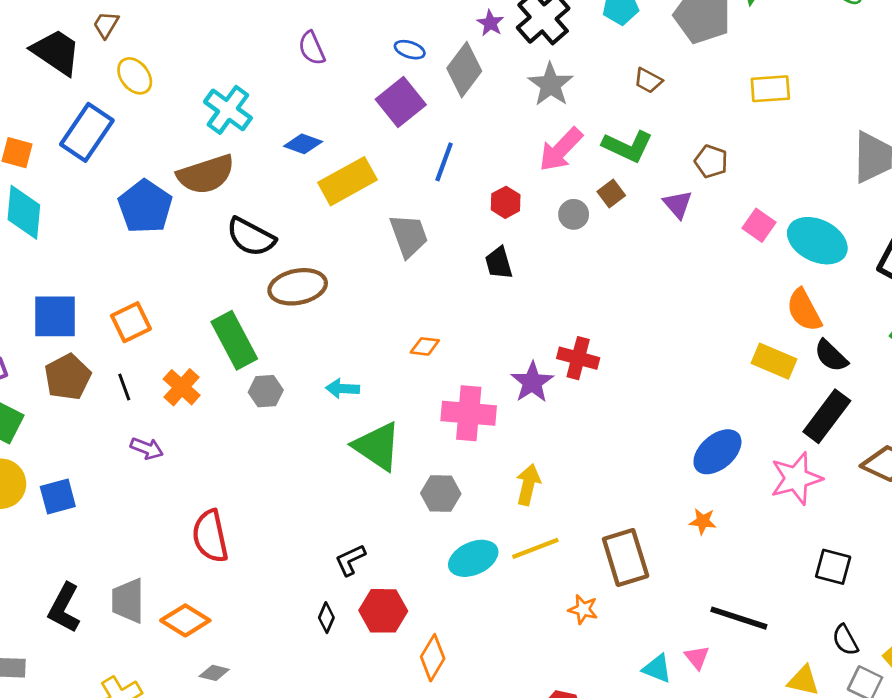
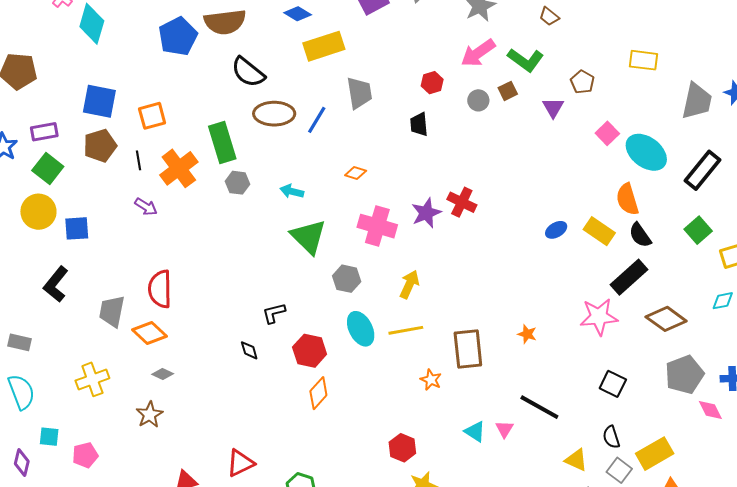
yellow rectangle: (770, 89) -> (643, 60), moved
blue line: (444, 162) -> (317, 120), moved
orange cross: (182, 387) -> (179, 168), size x1.4
blue ellipse: (717, 452) -> (556, 230), moved, size x0.6
red semicircle: (210, 536) -> (160, 289), moved
cyan ellipse: (473, 558) -> (361, 329), turned 76
black L-shape: (64, 608) -> (56, 284), moved
red hexagon: (383, 611) -> (310, 351), moved
black diamond: (326, 618) -> (249, 350), turned -50

